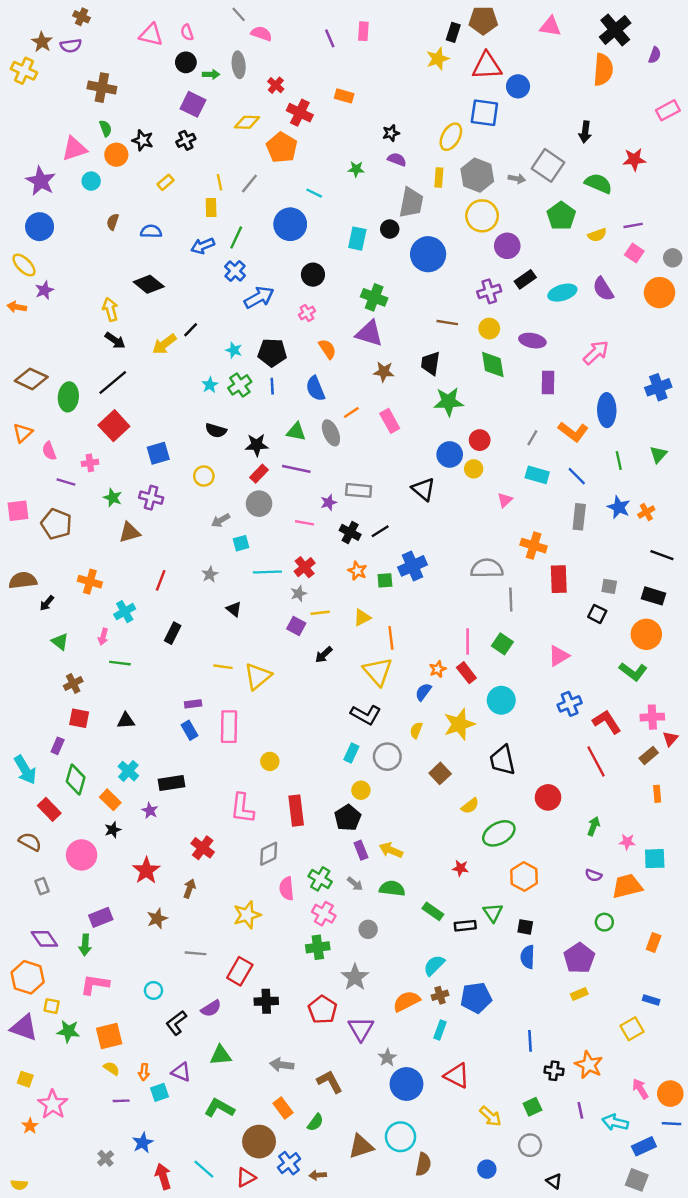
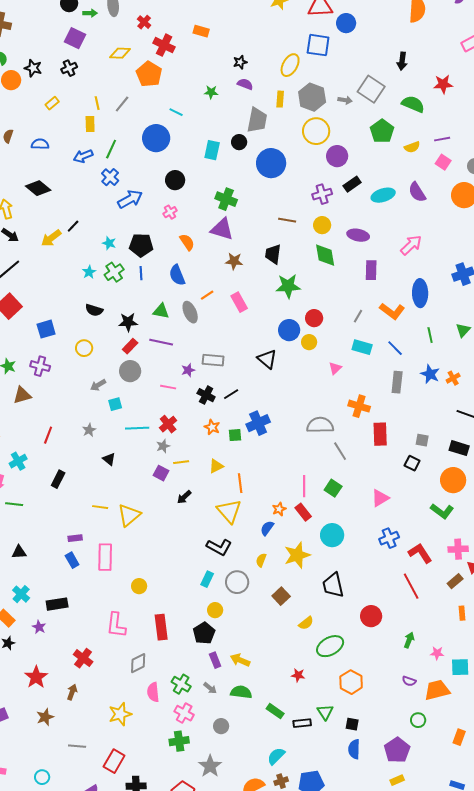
gray line: (511, 600) -> (340, 451), turned -30

